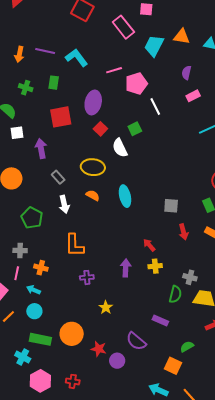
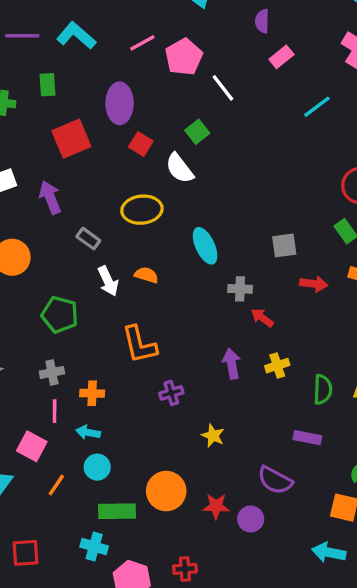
orange semicircle: (93, 195) -> (146, 275), moved
red arrow: (183, 232) -> (314, 284), turned -56
yellow cross: (155, 266) -> (277, 366), moved
gray cross: (190, 277) -> (240, 289), moved

